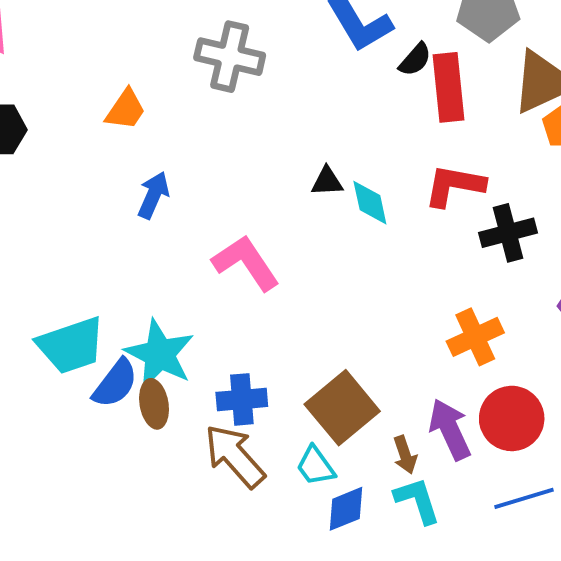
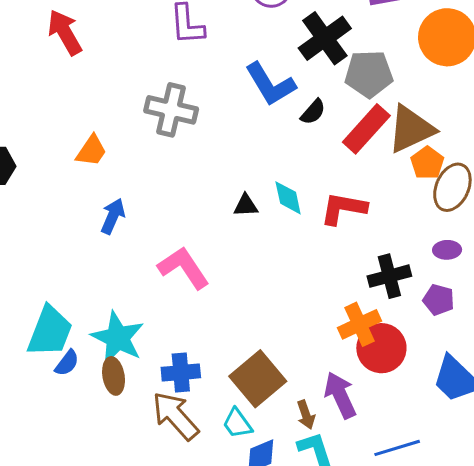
red rectangle: (449, 87) -> (366, 129), moved, turned 48
cyan diamond: (370, 203) -> (288, 198), moved
black cross: (508, 233) -> (389, 276), moved
cyan trapezoid: (71, 345) -> (50, 331), turned -50
blue semicircle: (115, 383) -> (67, 363), moved, size x0.7
red circle: (512, 418) -> (381, 348), moved

